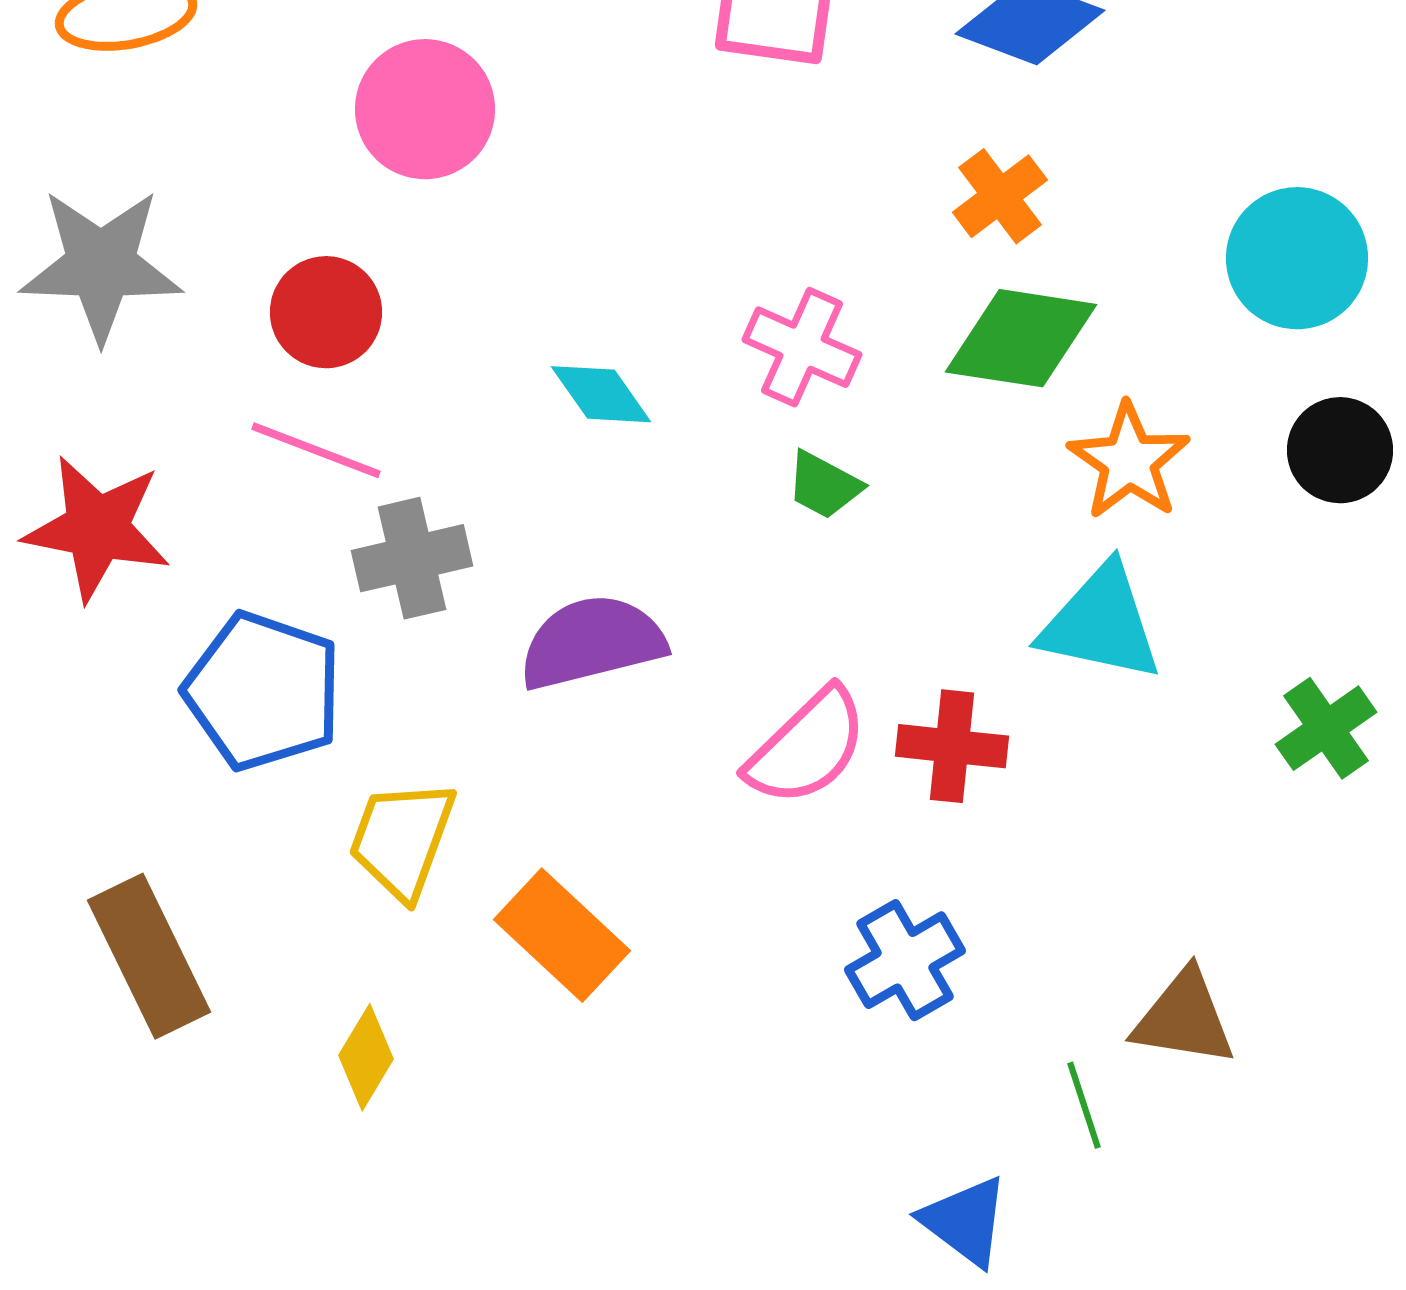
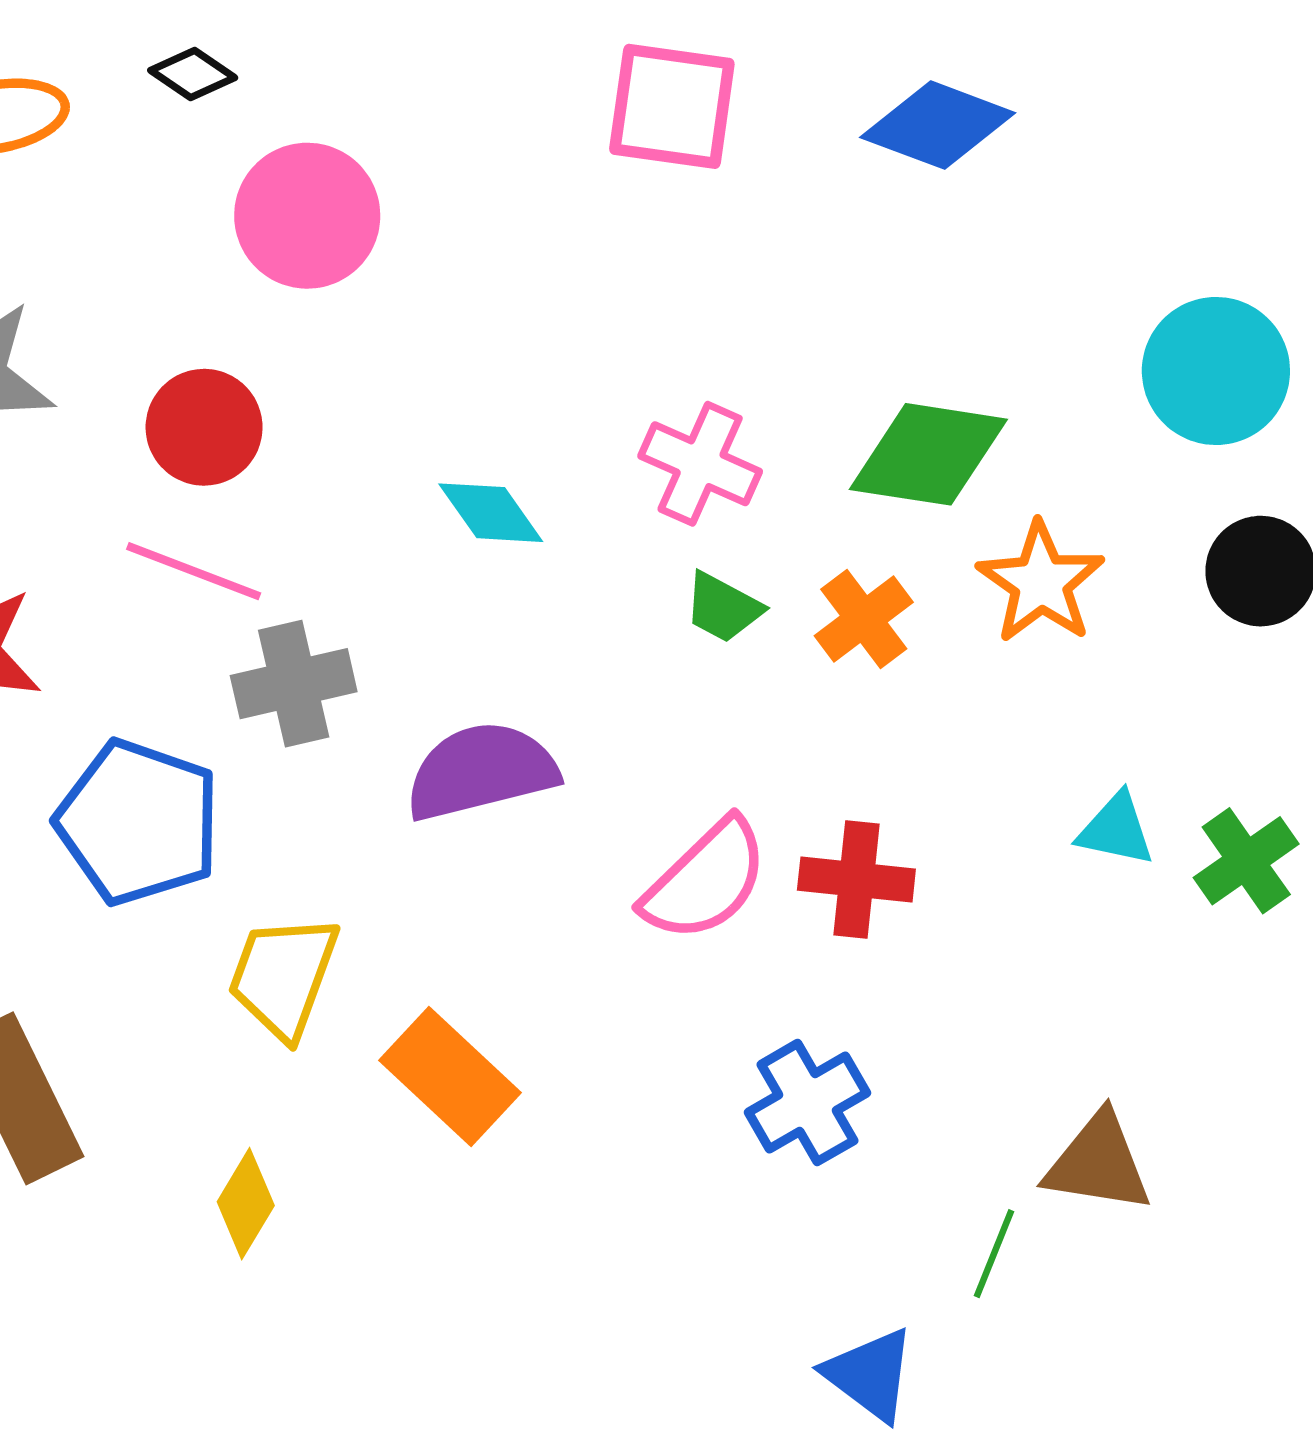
orange cross: (1000, 196) -> (864, 619), moved
cyan triangle: (1101, 623) -> (1116, 830), moved, size x0.6
green line: (1084, 1105) -> (994, 1254), turned 40

